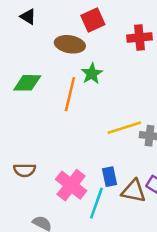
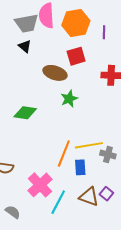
green diamond: (27, 83) -> (25, 113), moved
orange line: (70, 94) -> (64, 153), moved
blue rectangle: (109, 177) -> (80, 167), moved

